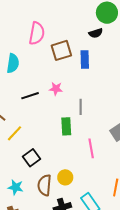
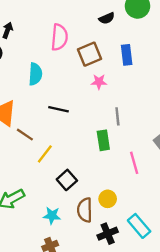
black semicircle: (96, 33) -> (107, 18), moved
blue rectangle: (85, 60) -> (127, 55), moved
pink star: (56, 89) -> (99, 82), moved
black line: (30, 96) -> (59, 109), turned 36

